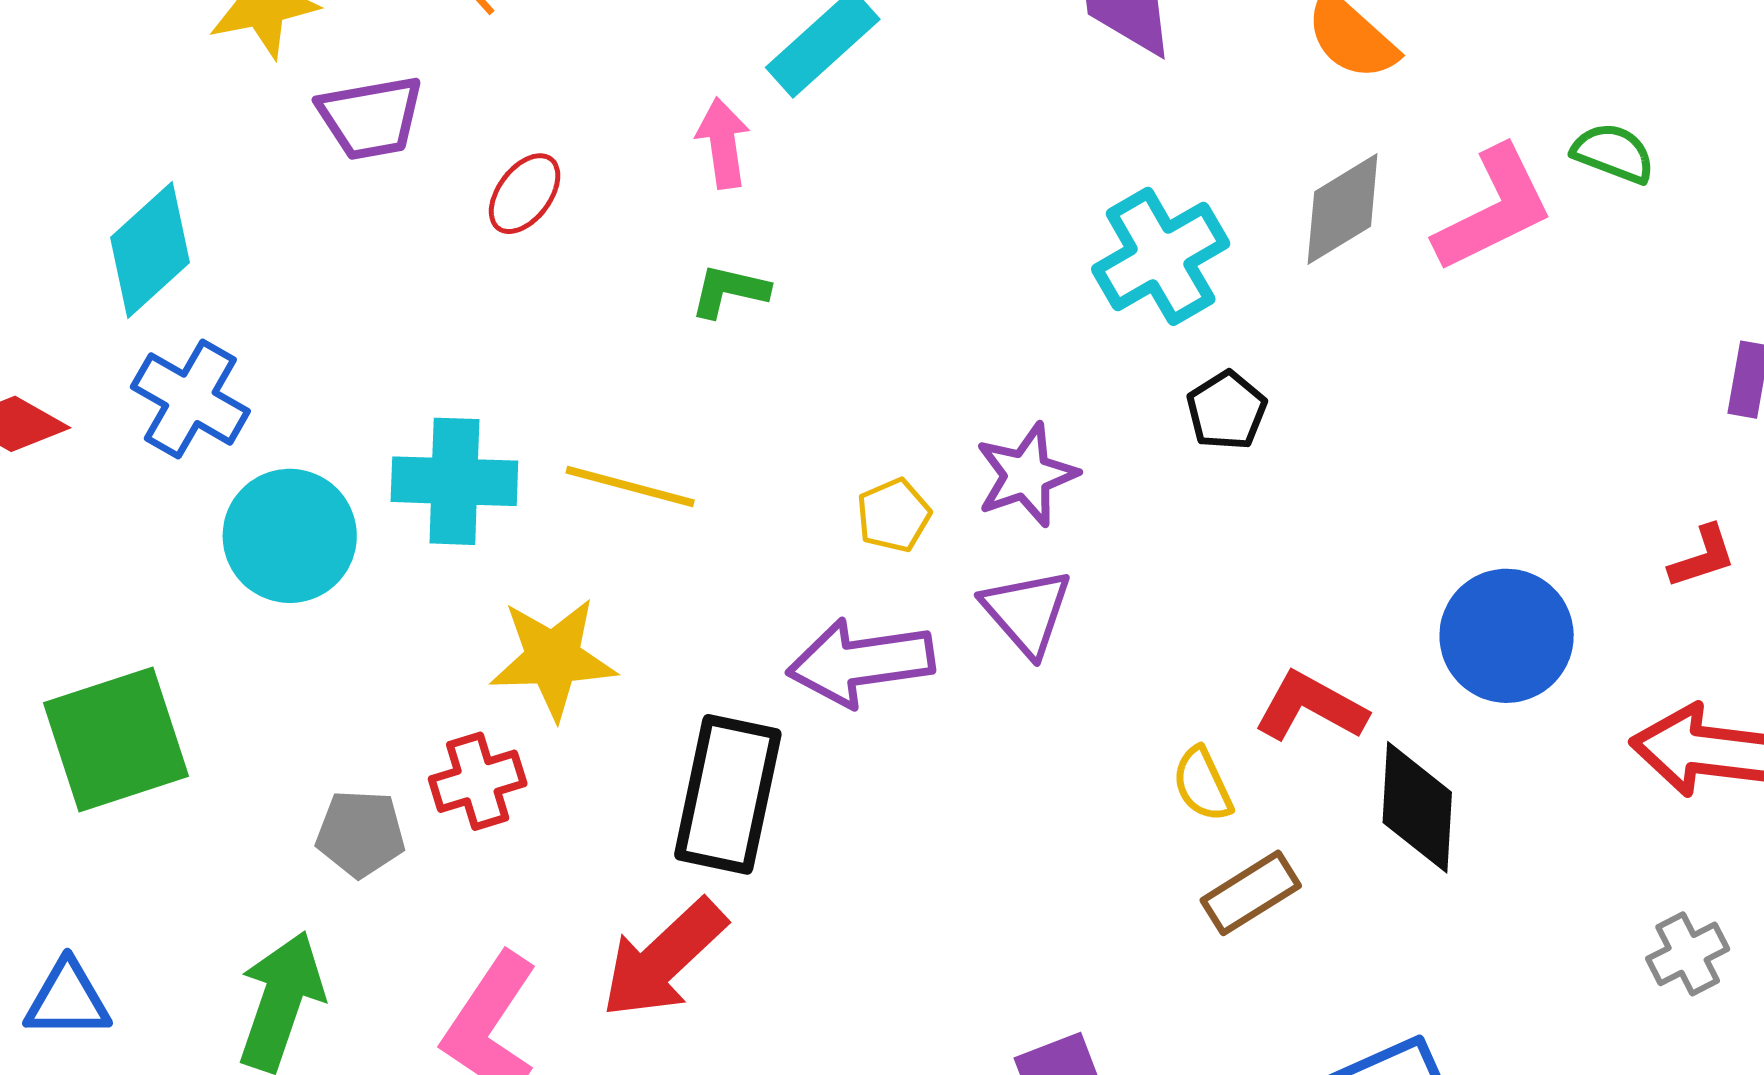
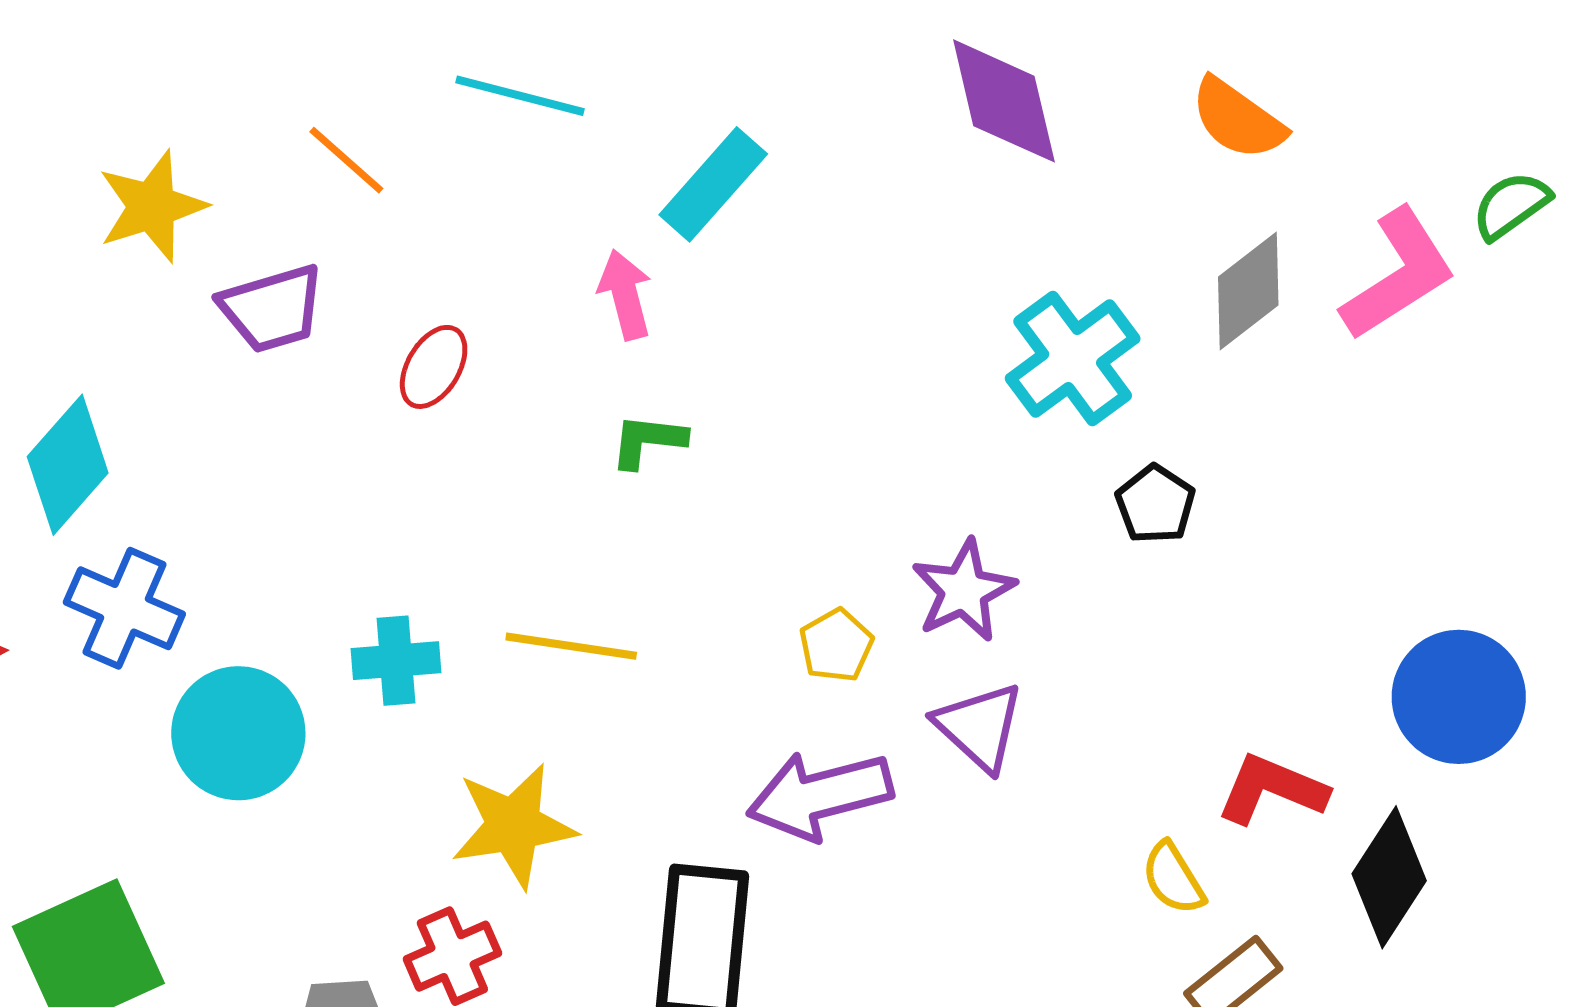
green semicircle: (1613, 153) -> (1511, 205), turned -50
cyan cross: (454, 481) -> (396, 661), size x0.7
black diamond: (1417, 807) -> (1389, 877), turned 36

